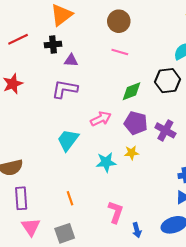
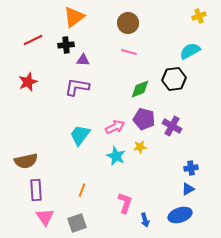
pink arrow: (101, 119) -> (115, 127), moved
cyan star: (106, 162) -> (116, 156), turned 30
orange line: (70, 198) -> (82, 190), turned 40

